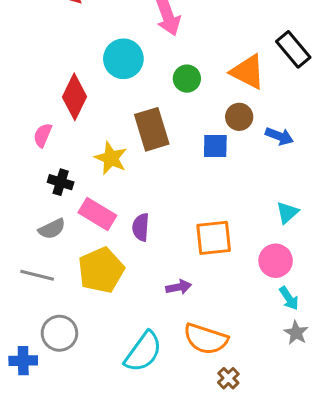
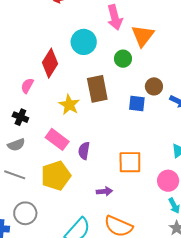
orange triangle: (248, 72) -> (143, 36), moved, turned 35
black cross: (61, 182) -> (20, 117), moved
gray semicircle: (52, 229) -> (16, 145), moved

